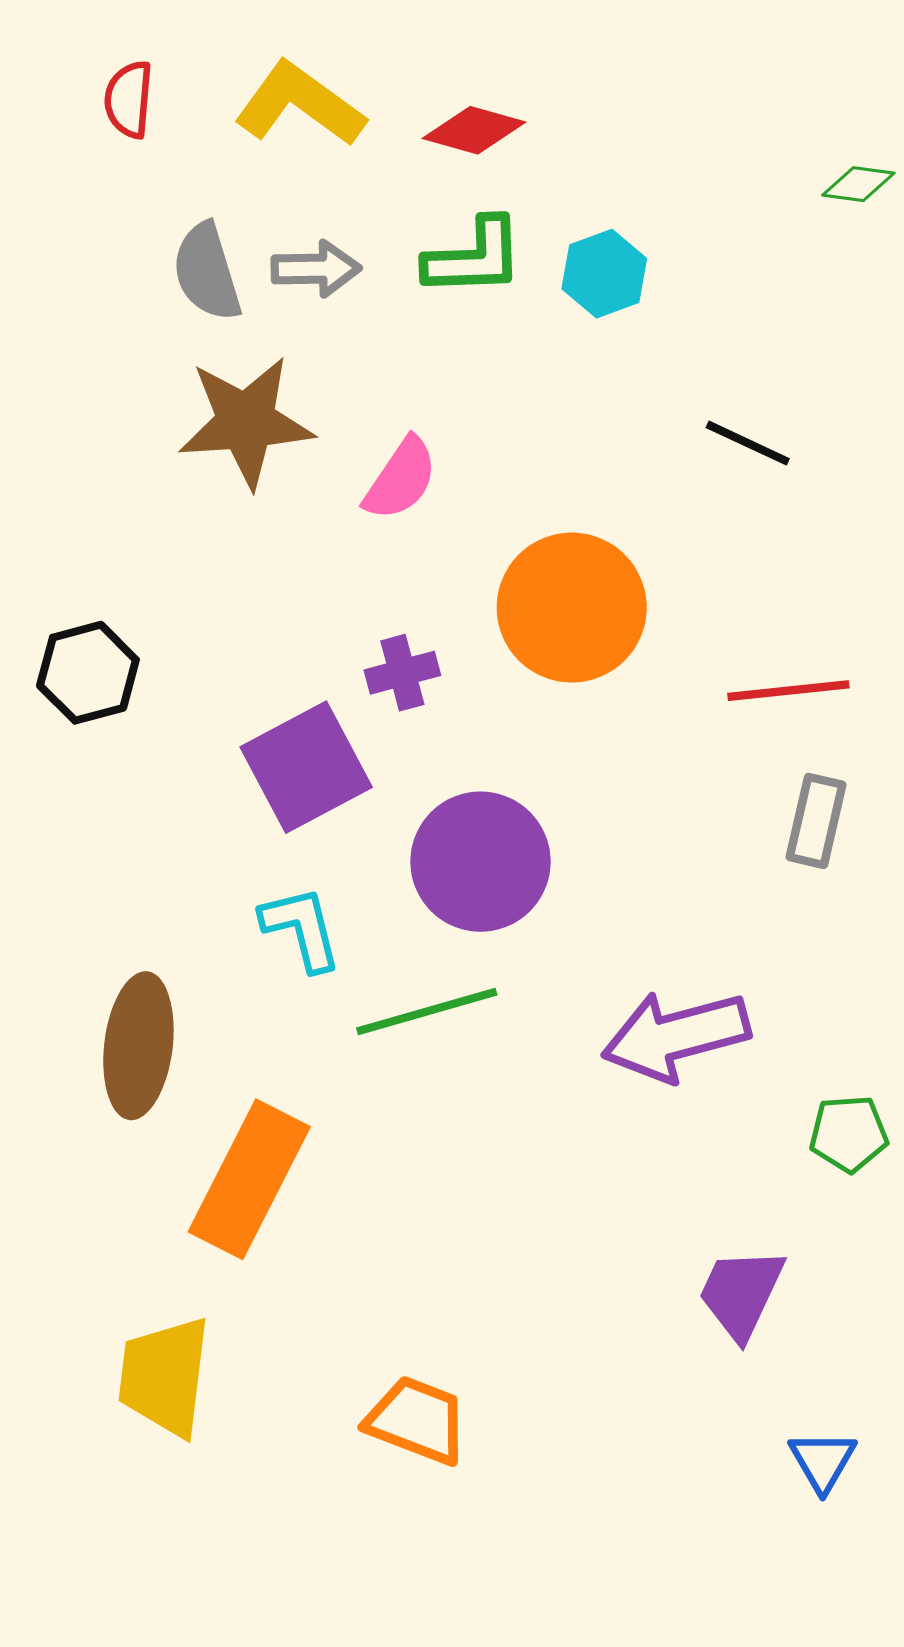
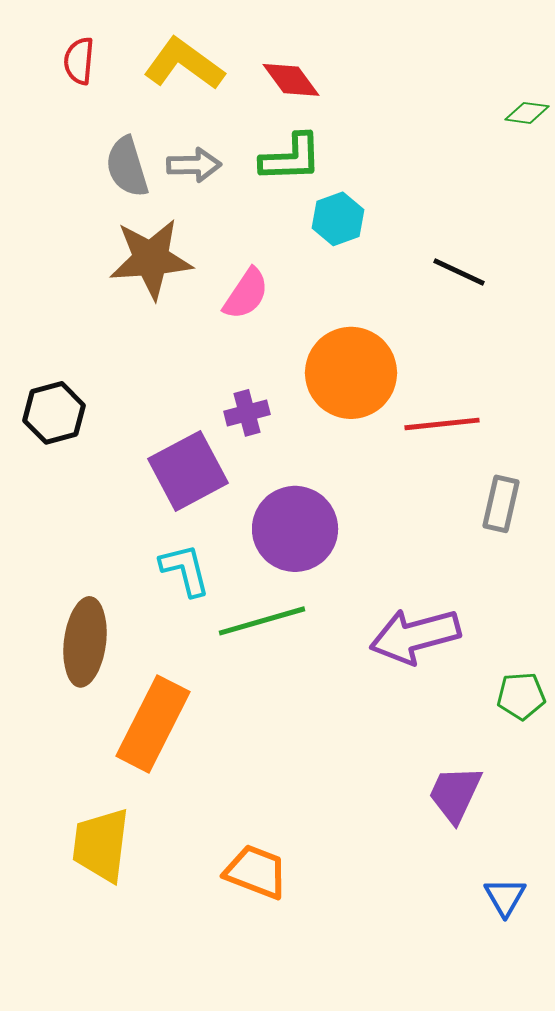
red diamond: (474, 130) -> (291, 80), turned 38
cyan hexagon: (604, 274) -> (338, 219), moved
red line: (788, 691) -> (442, 424), moved

